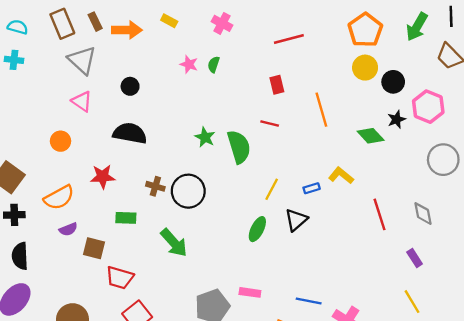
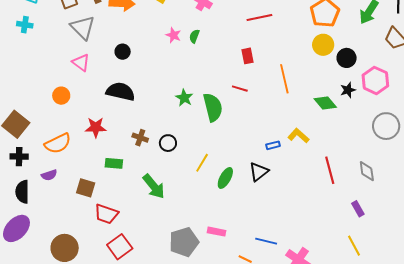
yellow line: (272, 189) -> (202, 163), moved
black circle: (188, 191) -> (168, 143), size x0.6
purple semicircle: (68, 229) -> (49, 175), moved

